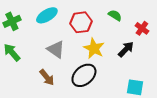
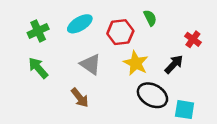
green semicircle: (115, 15) -> (150, 18), moved, turned 32
black ellipse: (84, 75) -> (152, 95), moved, turned 70

